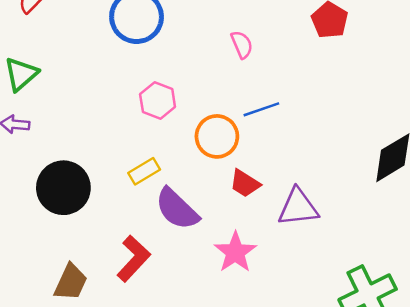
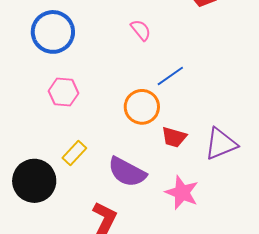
pink hexagon: (158, 101) -> (64, 92), moved
yellow rectangle: (144, 171) -> (74, 153), moved

